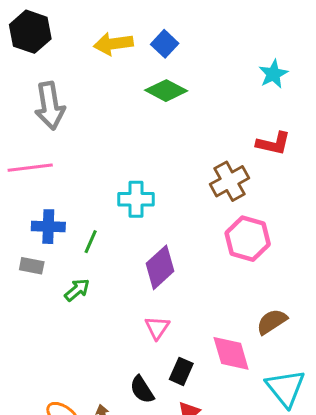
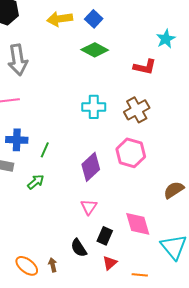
red L-shape: (273, 143) -> (145, 67), moved
cyan cross: (136, 199) -> (94, 107), moved
pink hexagon: (248, 239) -> (131, 153), moved
brown semicircle: (272, 322) -> (174, 190), moved

